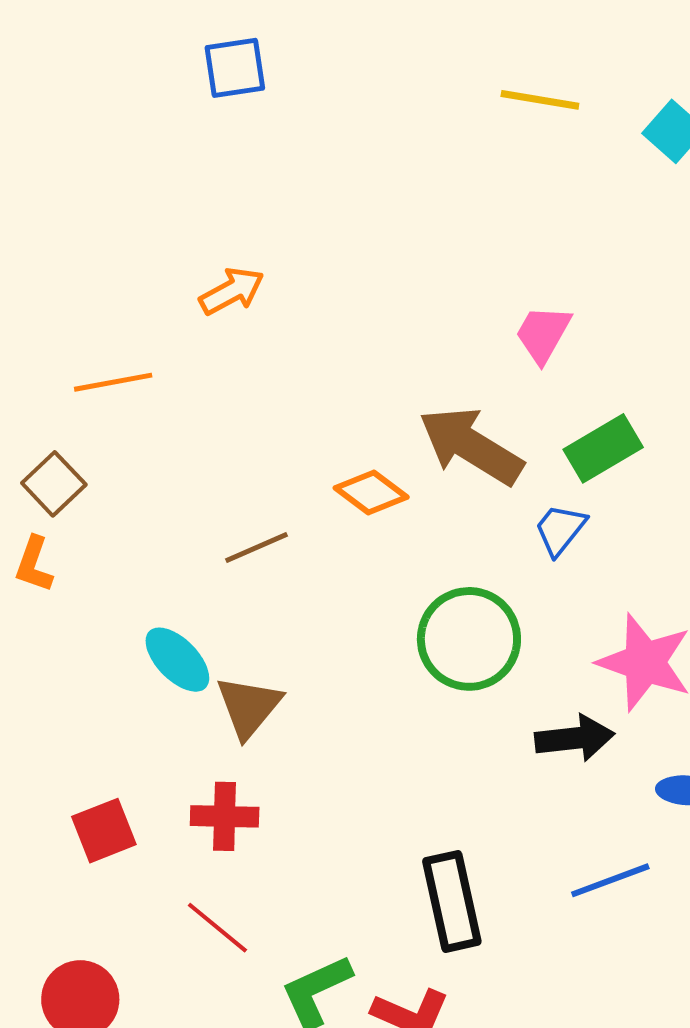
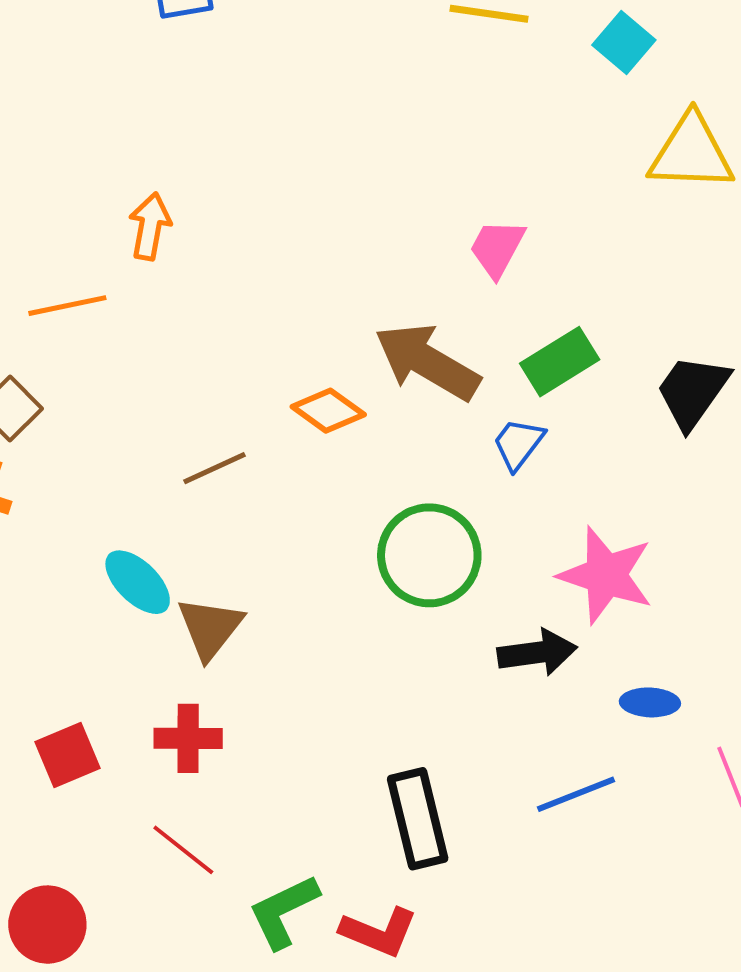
orange arrow: (232, 291) -> (150, 226), moved, turned -50

